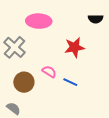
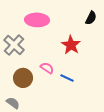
black semicircle: (96, 19) -> (91, 18), turned -64
red star: (74, 47) -> (71, 45), turned -30

